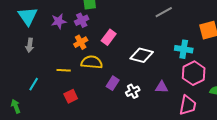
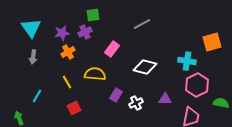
gray line: (164, 12) -> (142, 24), moved
orange cross: (81, 42) -> (68, 52), moved
yellow line: (64, 70) -> (67, 82), turned 56

